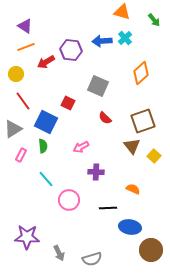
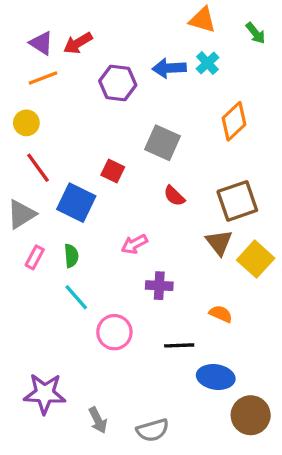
red arrow: (46, 62) -> (78, 43), moved
green semicircle: (43, 146) -> (71, 256), moved
yellow square: (154, 156) -> (256, 259), size x1.5

